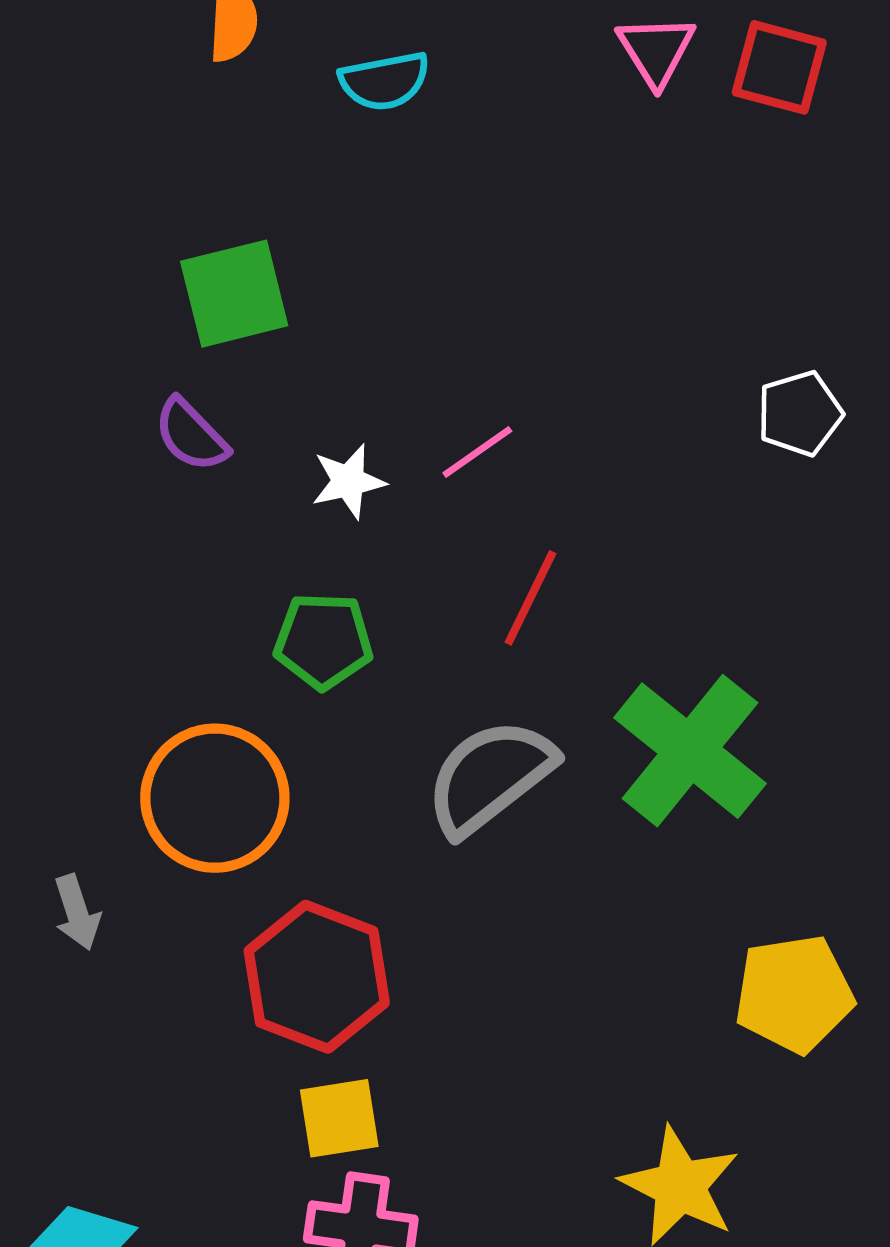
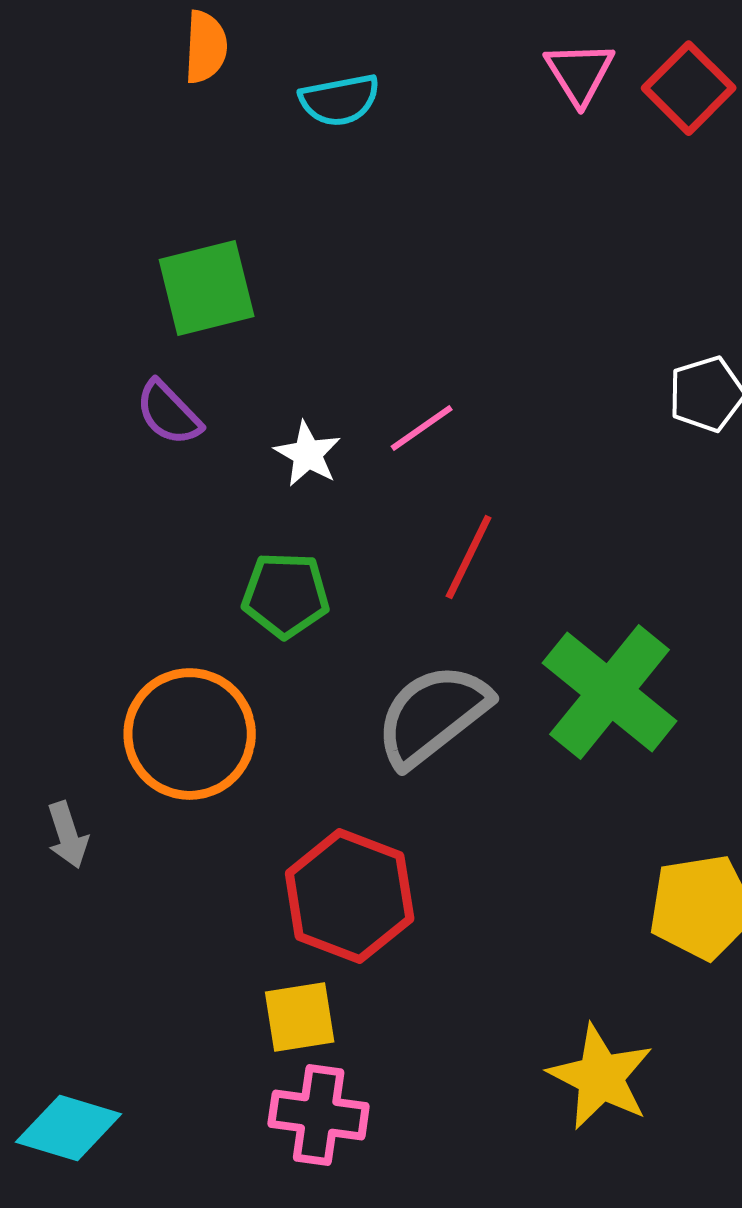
red square: (779, 67) -> (689, 88), turned 30
white star: (348, 481) -> (308, 454), turned -30
red hexagon: (317, 977) -> (350, 896), moved

